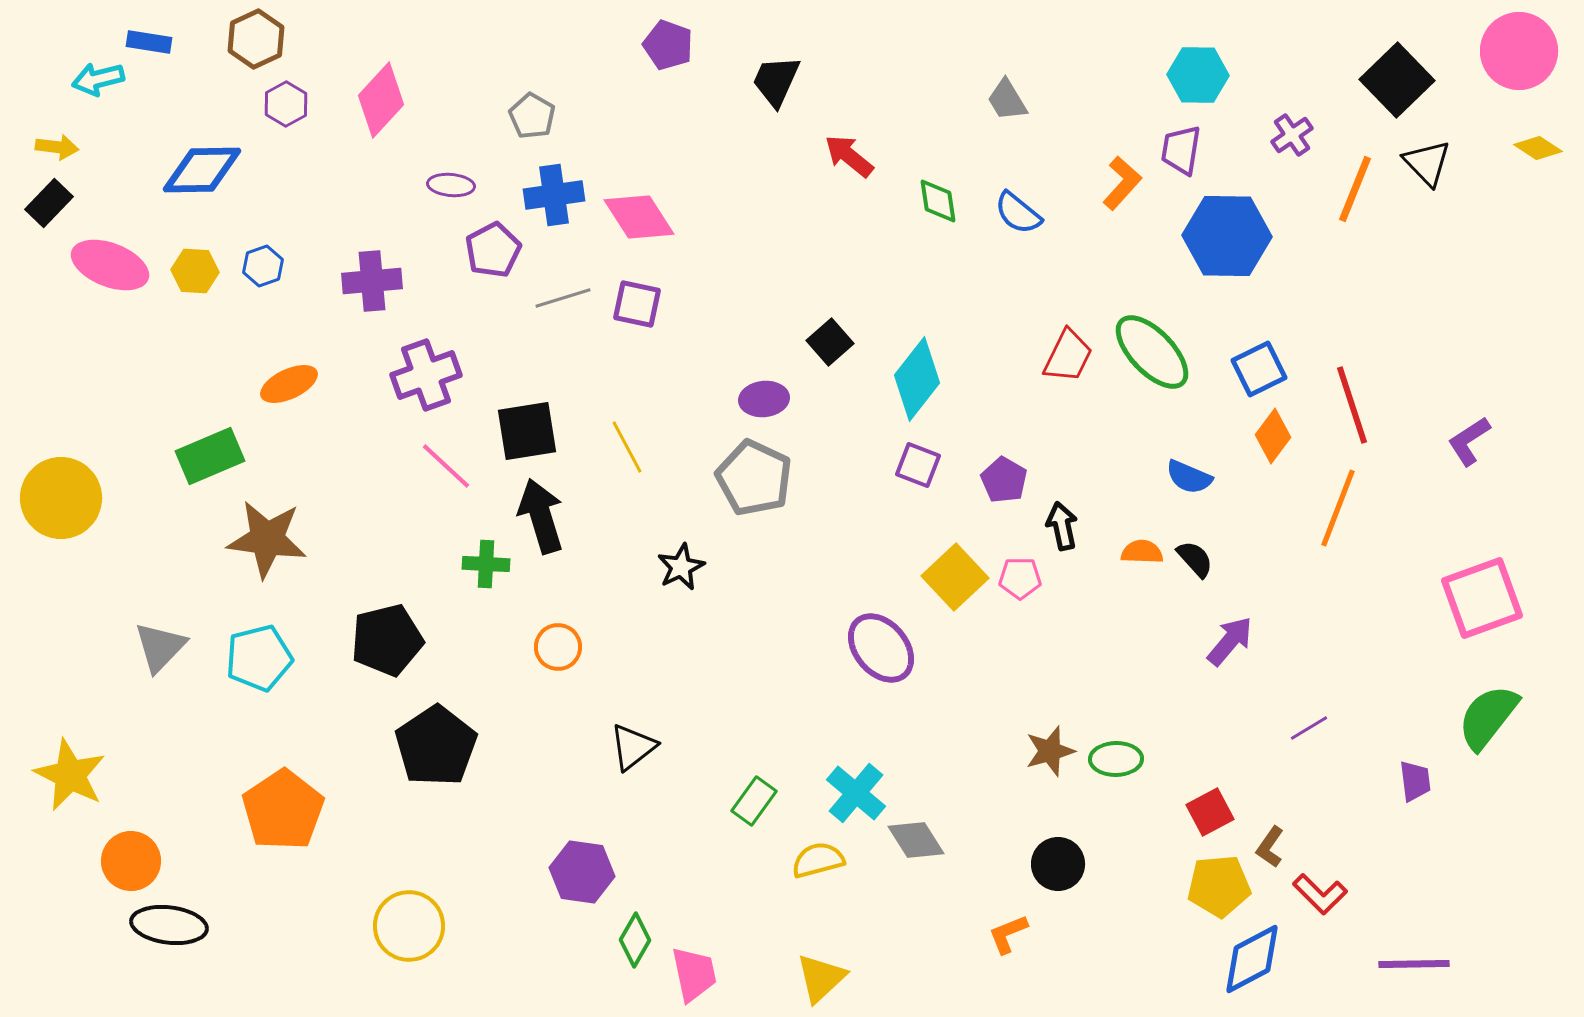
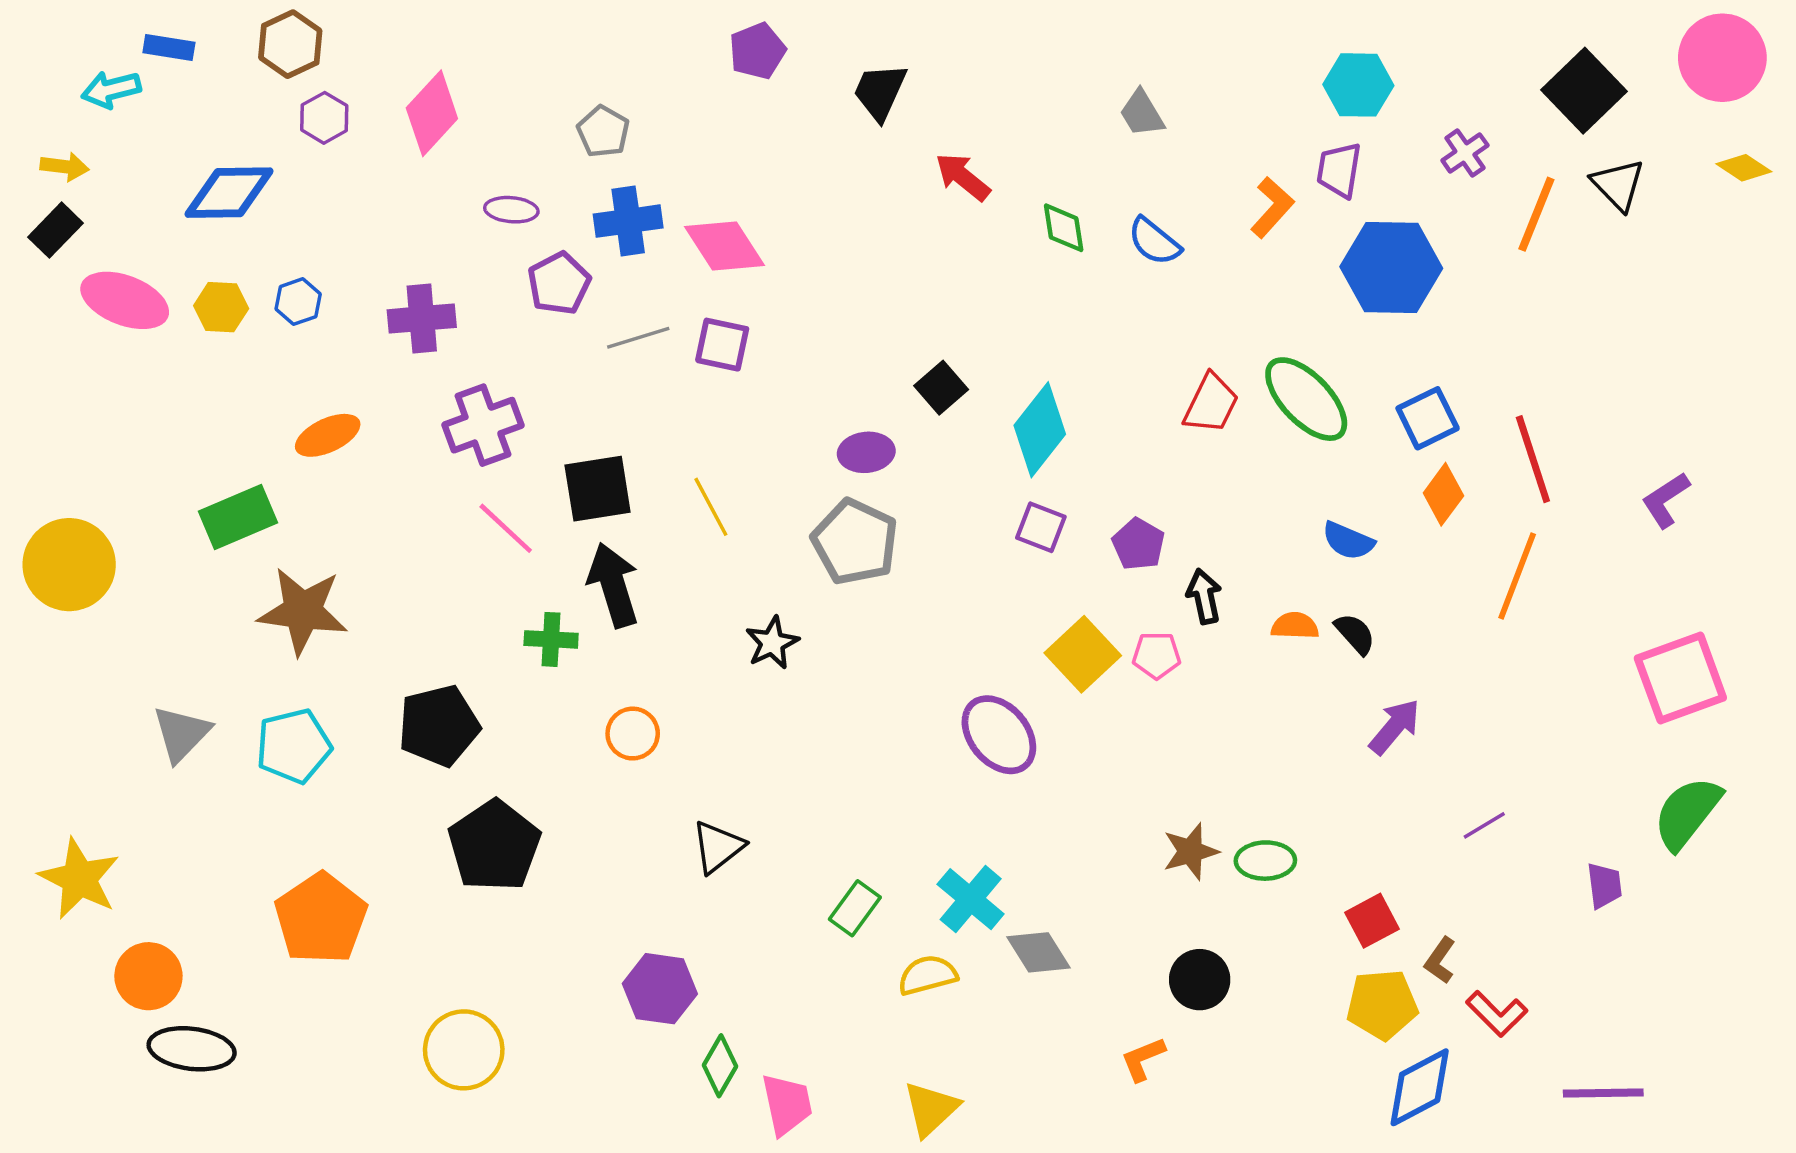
purple pentagon: (668, 45) -> (757, 51), turned 30

